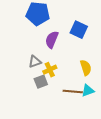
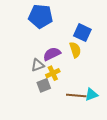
purple semicircle: (52, 40) -> (52, 54), moved, turned 42
yellow semicircle: (86, 68) -> (75, 50), moved

